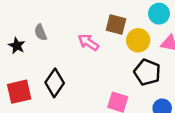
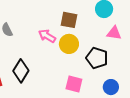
yellow circle: (138, 40) -> (69, 44), moved

